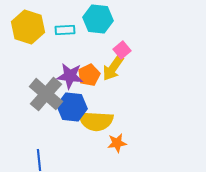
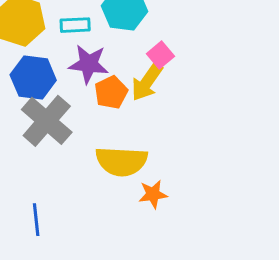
purple star: (70, 76) -> (89, 64), moved
blue hexagon: (72, 107) -> (33, 77), moved

